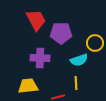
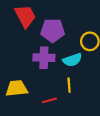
purple cross: (40, 58) -> (44, 58), moved

